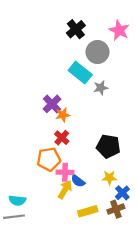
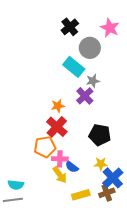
purple cross: (52, 104) -> (85, 96), moved
red cross: (62, 138) -> (57, 127), size x1.5
yellow arrow: (65, 190) -> (60, 175), turned 114
blue cross: (122, 193) -> (113, 178), size x1.5

